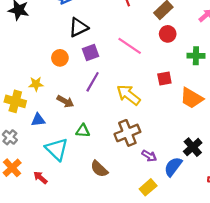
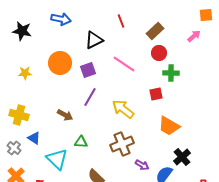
black triangle: (78, 27) -> (94, 40), moved
green cross: (196, 56) -> (171, 73), moved
orange circle: (60, 58) -> (60, 63), moved, size x1.5
yellow star: (36, 84) -> (25, 73), moved
orange trapezoid: (192, 98) -> (169, 126), moved
blue triangle: (38, 120) -> (34, 138), moved, turned 40

